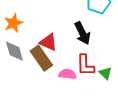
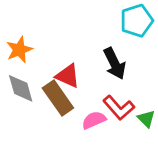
red L-shape: (85, 65) -> (119, 108), turned -40
pink semicircle: (67, 74) -> (94, 120), turned -30

